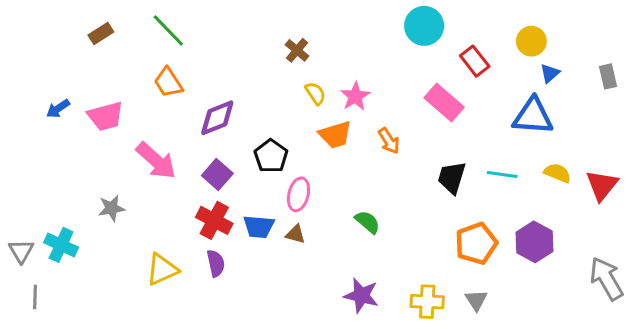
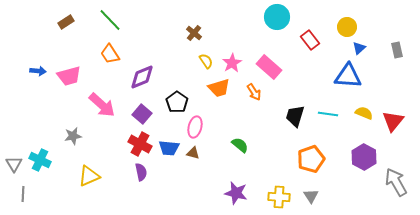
pink rectangle: (444, 102) -> (269, 67), moved
blue arrow: (58, 109) -> (38, 71), turned -140
purple hexagon: (534, 242) -> (364, 157), moved
yellow triangle: (162, 269) -> (89, 176), moved

